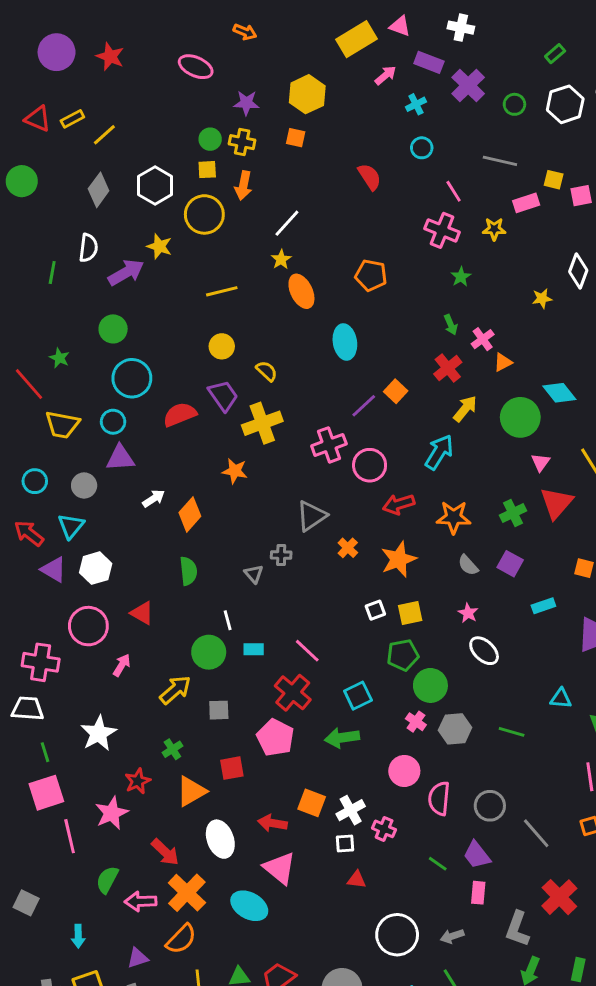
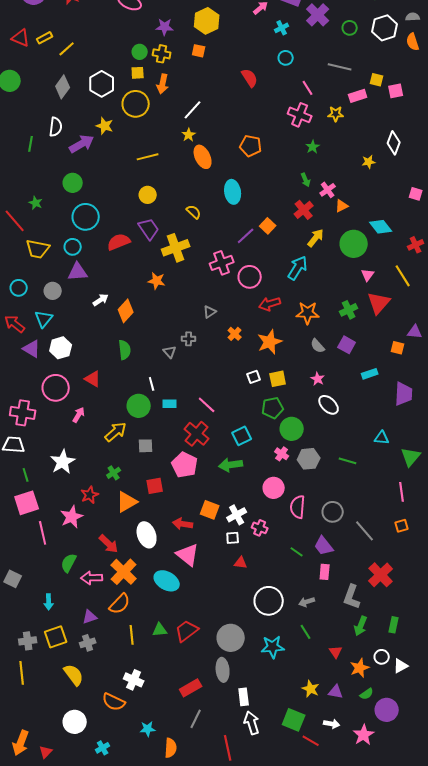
yellow semicircle: (267, 371) -> (194, 212), moved
gray triangle: (312, 516) -> (210, 312), size x0.6

